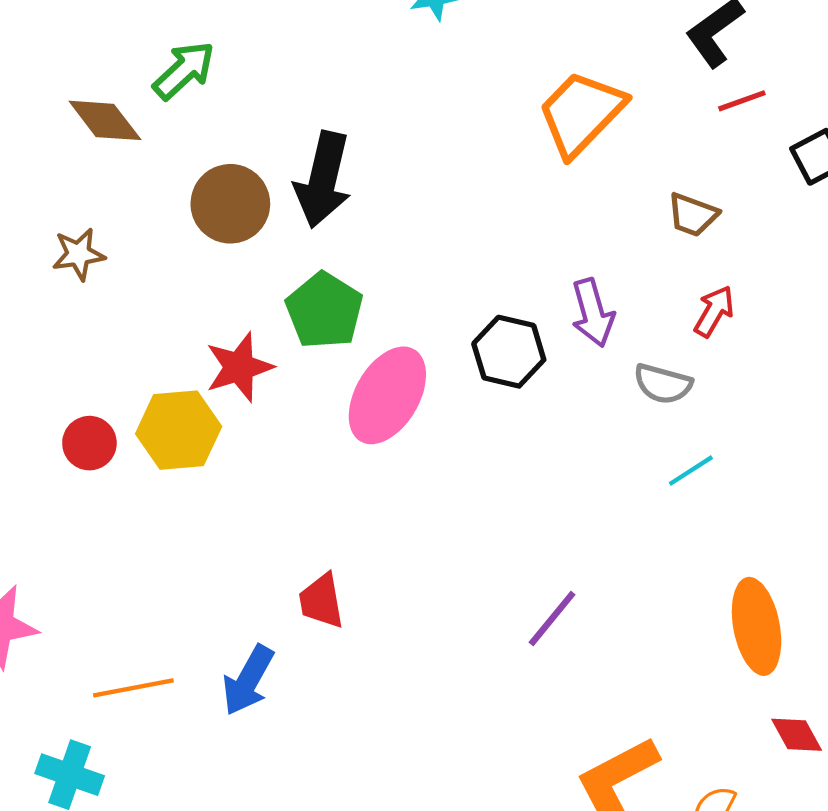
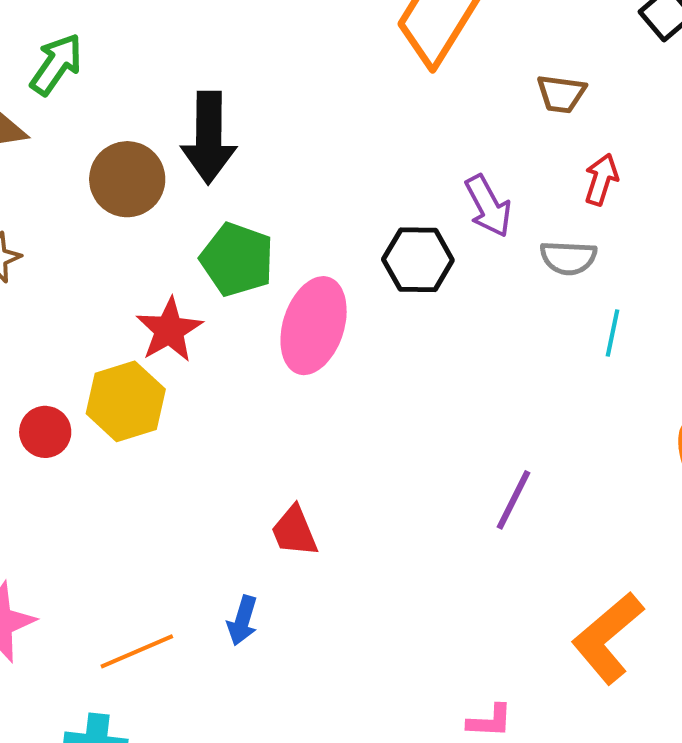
cyan line: (691, 471) -> (612, 333), turned -33
blue arrow: (248, 680) -> (242, 620), size x0.7

